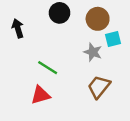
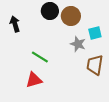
brown circle: (98, 19) -> (71, 16), moved
brown trapezoid: (99, 87) -> (95, 65), moved, turned -30

